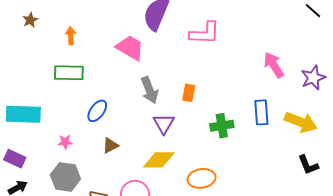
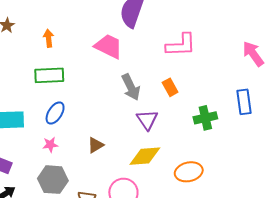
pink L-shape: (205, 33) -> (181, 45), moved
orange rectangle: (189, 93) -> (170, 87), turned -36
blue ellipse: (97, 111) -> (55, 113), moved

